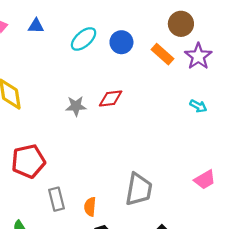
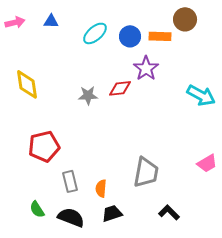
orange rectangle: (163, 54) -> (160, 36), moved, turned -40
purple star: (198, 56) -> (146, 68), moved
cyan arrow: (198, 106) -> (201, 95), size x1.8

